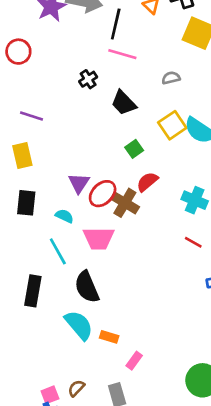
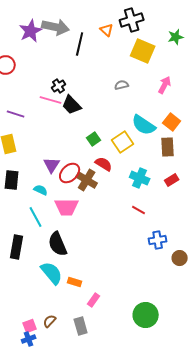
pink line: (122, 54) -> (51, 100), moved
black trapezoid: (124, 103) -> (72, 105), moved
yellow square: (172, 125) -> (123, 142), moved
red semicircle: (147, 182) -> (104, 164), turned 72

